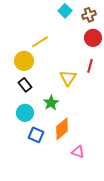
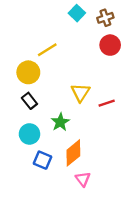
red line: (90, 66) -> (107, 103), moved, turned 56
pink triangle: (78, 152) -> (83, 179), moved, turned 32

